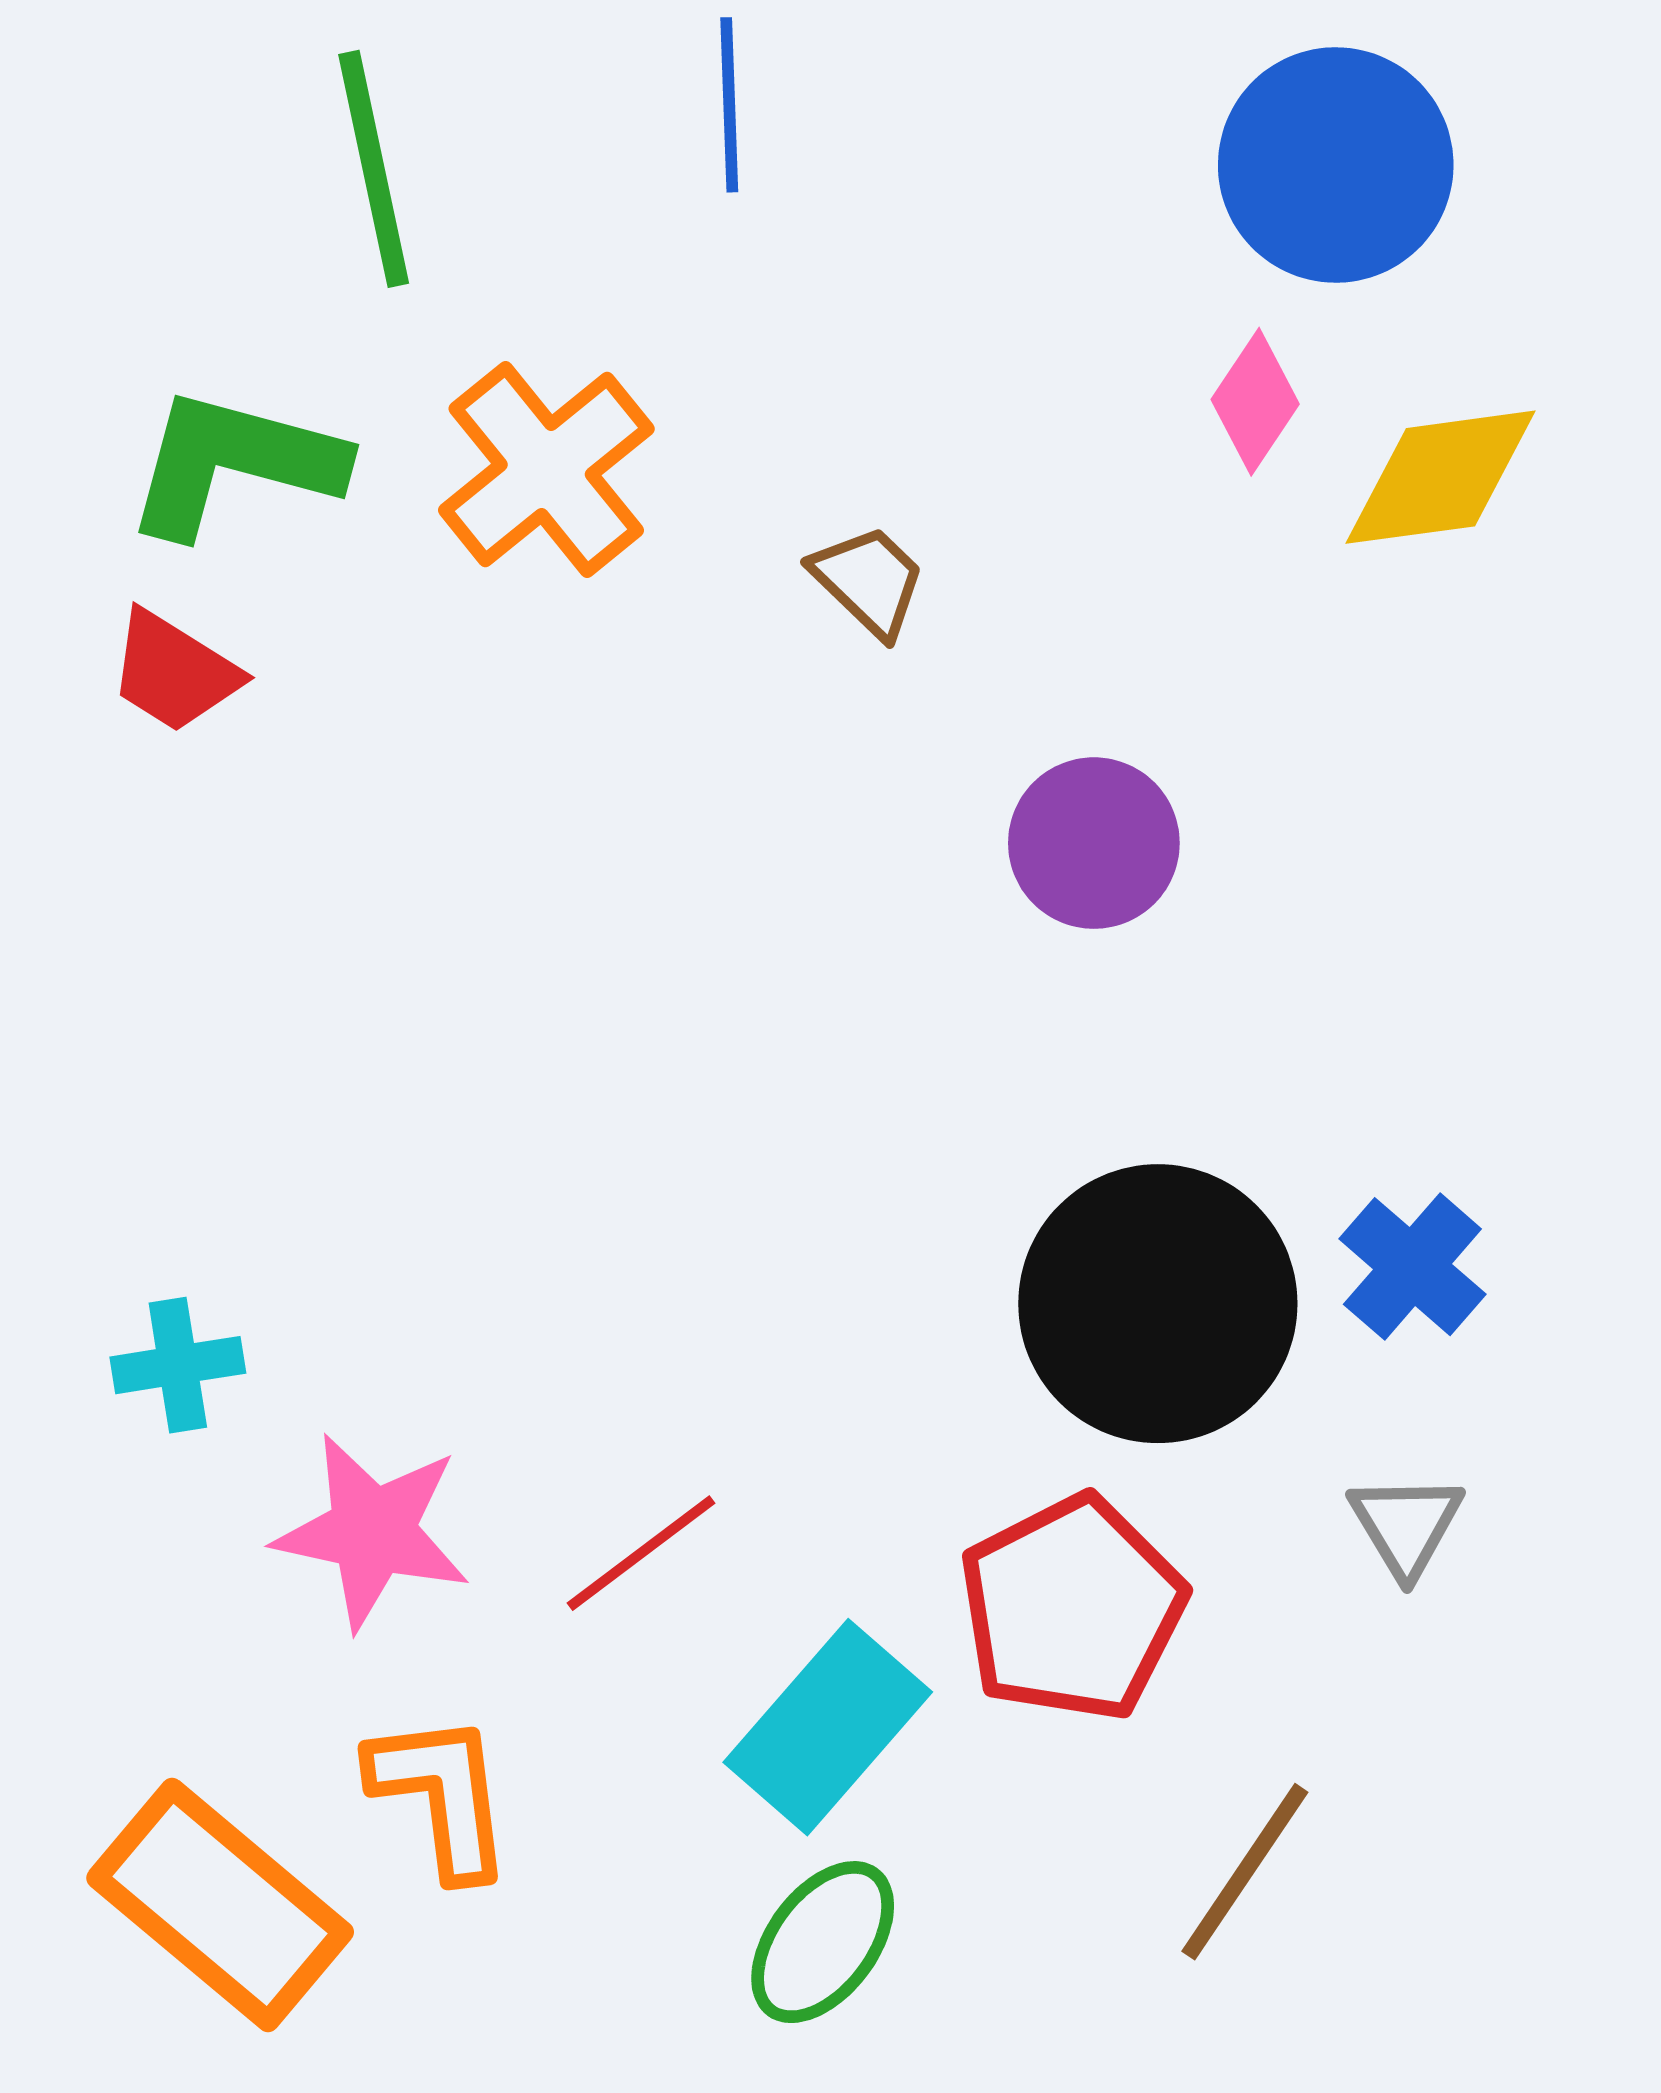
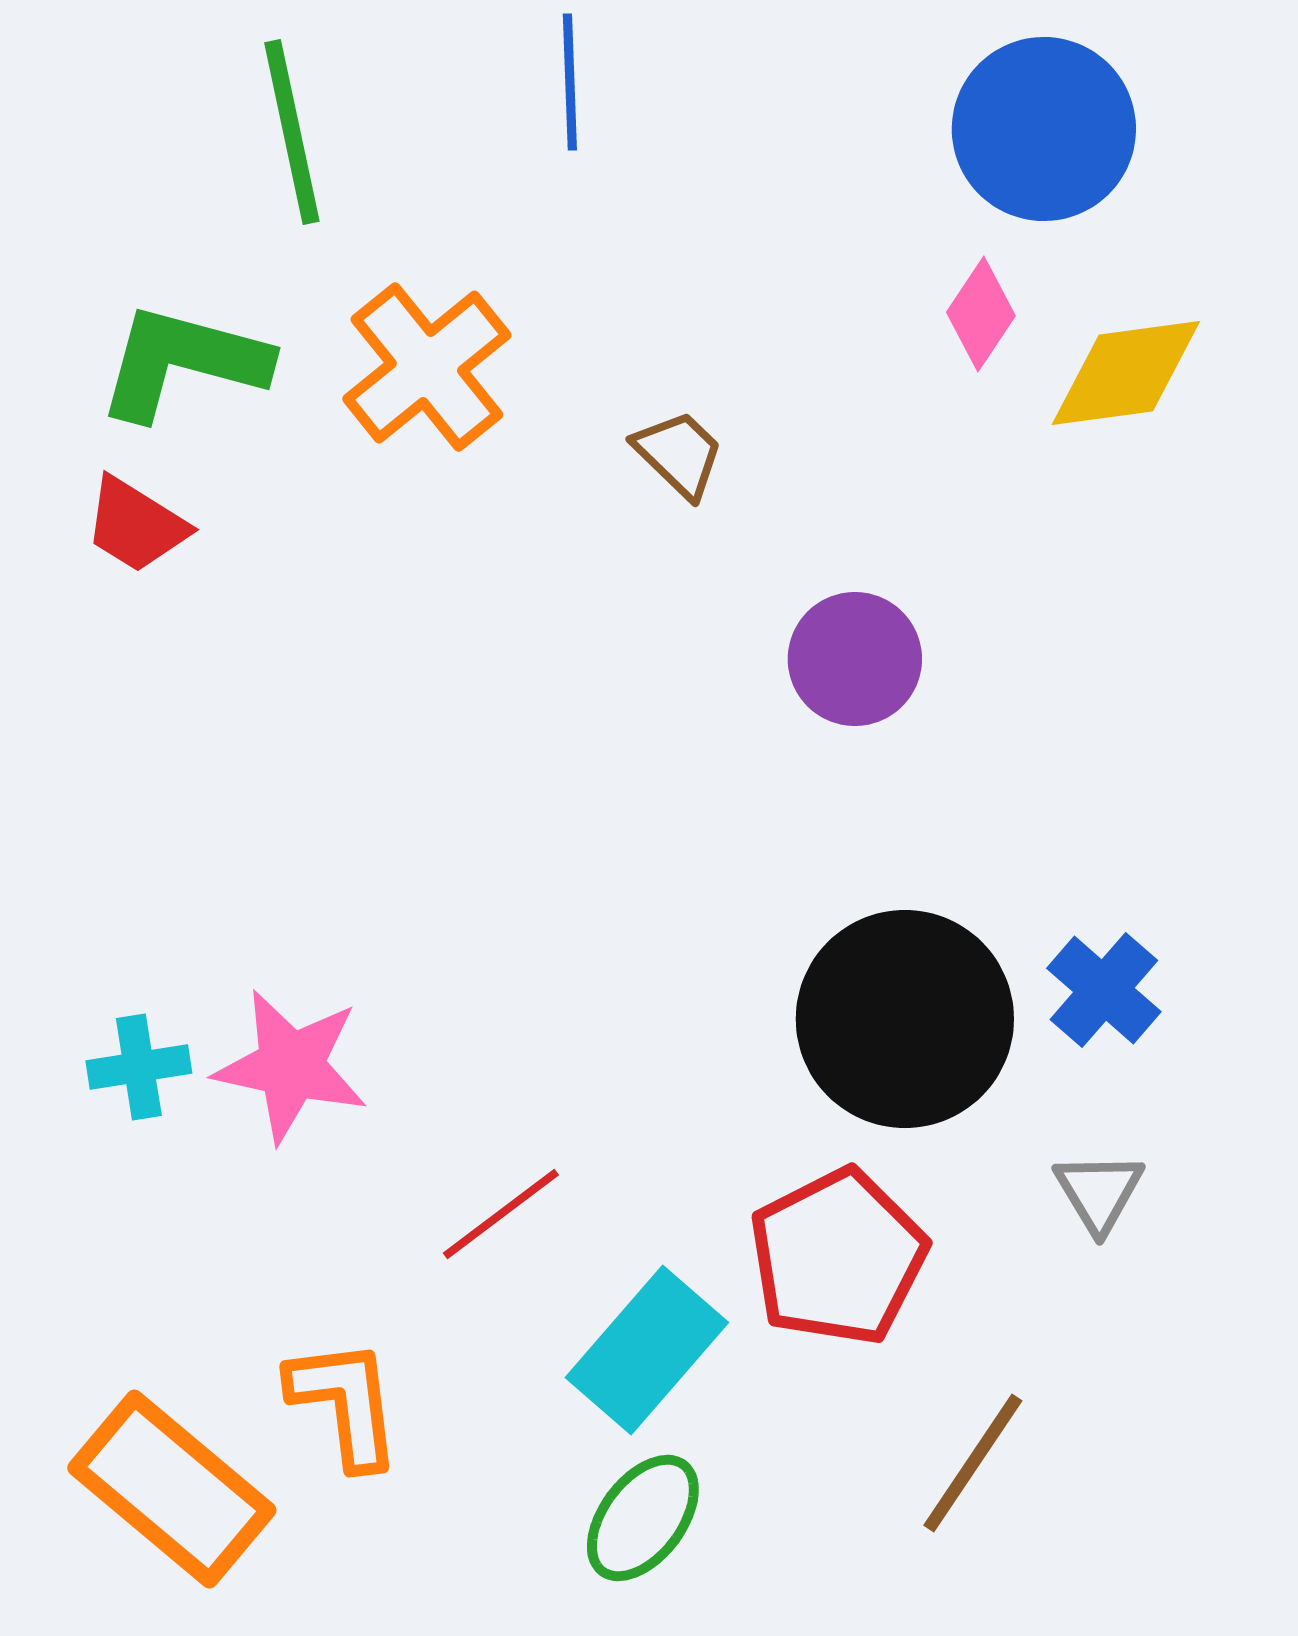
pink star: (372, 1531) -> (291, 1066), moved

